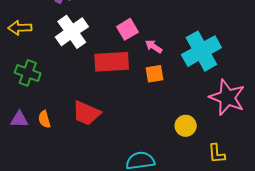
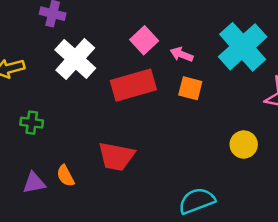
green cross: (28, 73) -> (32, 123), size x0.7
orange square: (154, 74) -> (190, 88), turned 36

